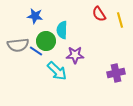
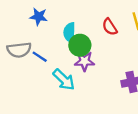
red semicircle: (99, 14) -> (110, 27), moved
green circle: (46, 41) -> (80, 45), moved

